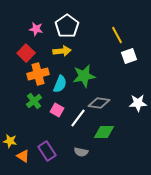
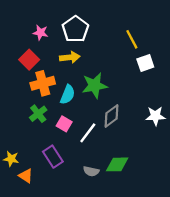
gray diamond: (99, 103) -> (111, 116), turned -45
green diamond: (104, 132) -> (117, 164), moved
purple rectangle: (47, 151) -> (53, 157), moved

